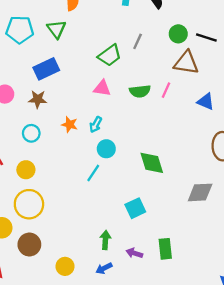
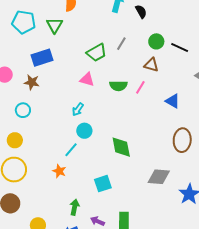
brown triangle: (186, 63) -> (151, 65), moved, size x0.7
orange star: (70, 124) -> (59, 171), moved

